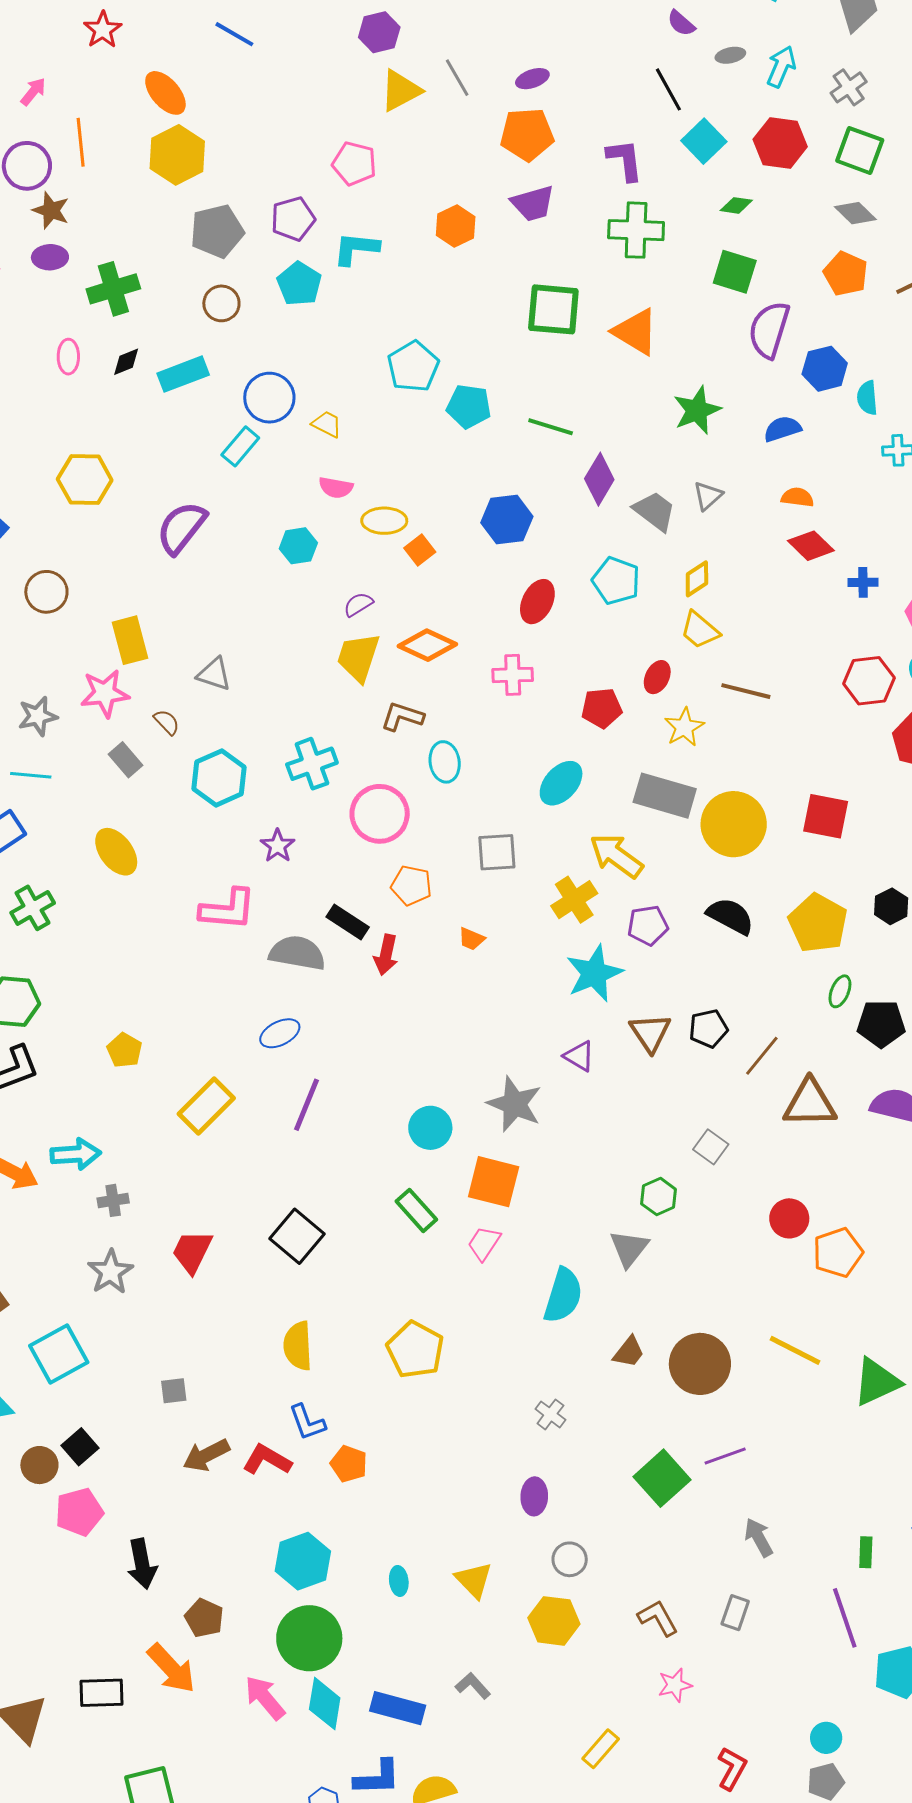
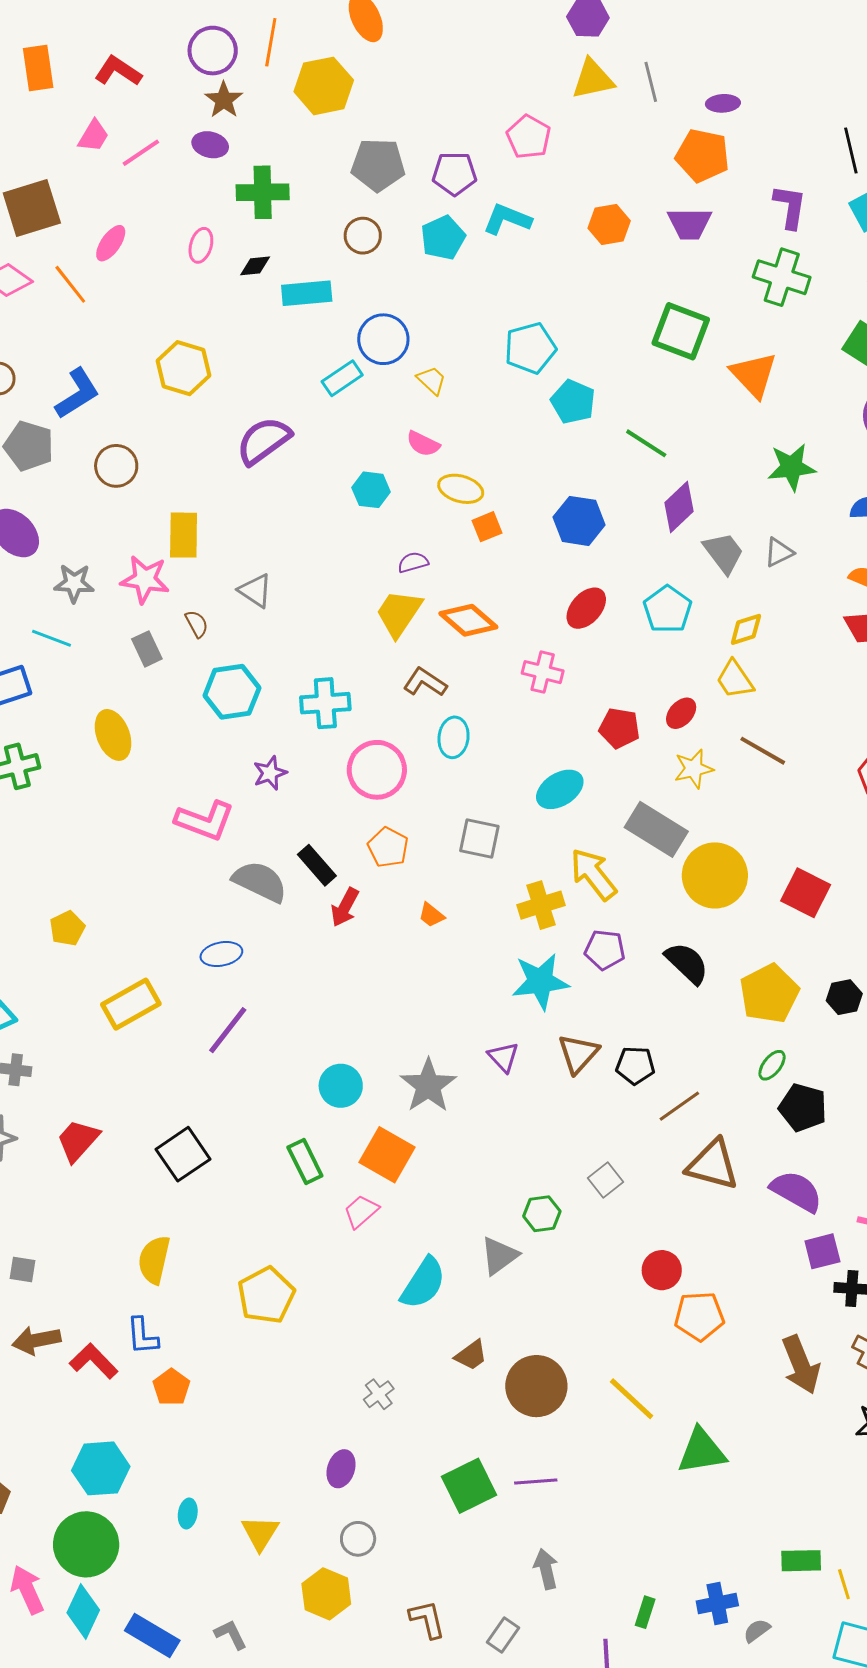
yellow hexagon: (177, 155) -> (324, 86), moved

